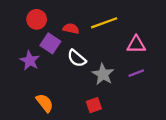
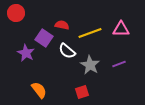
red circle: (37, 19) -> (16, 13), moved
yellow line: (104, 23) -> (90, 33), moved
pink triangle: (136, 45) -> (121, 29), moved

